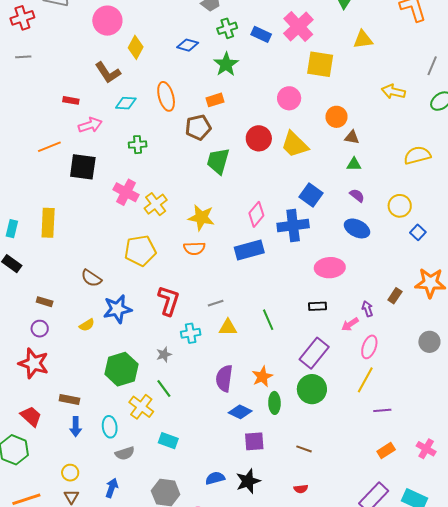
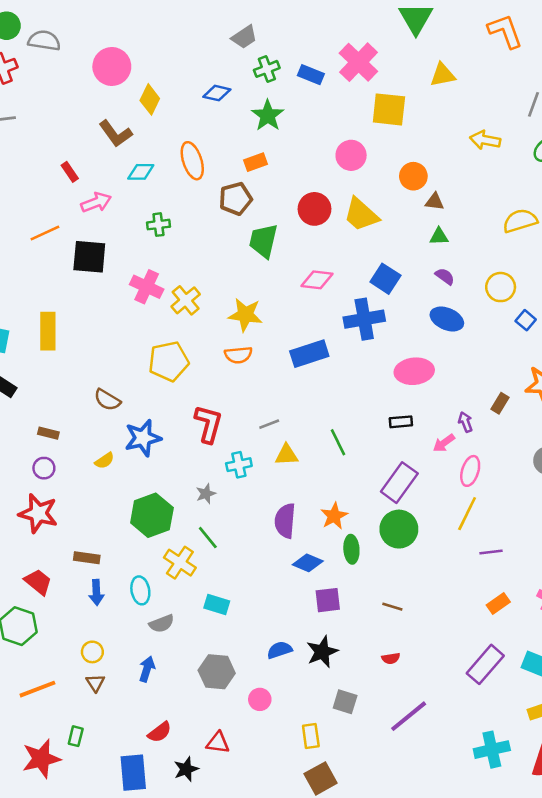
red rectangle: (71, 100) -> (70, 172), turned 49
pink diamond: (256, 214) -> (317, 280), moved, turned 60

